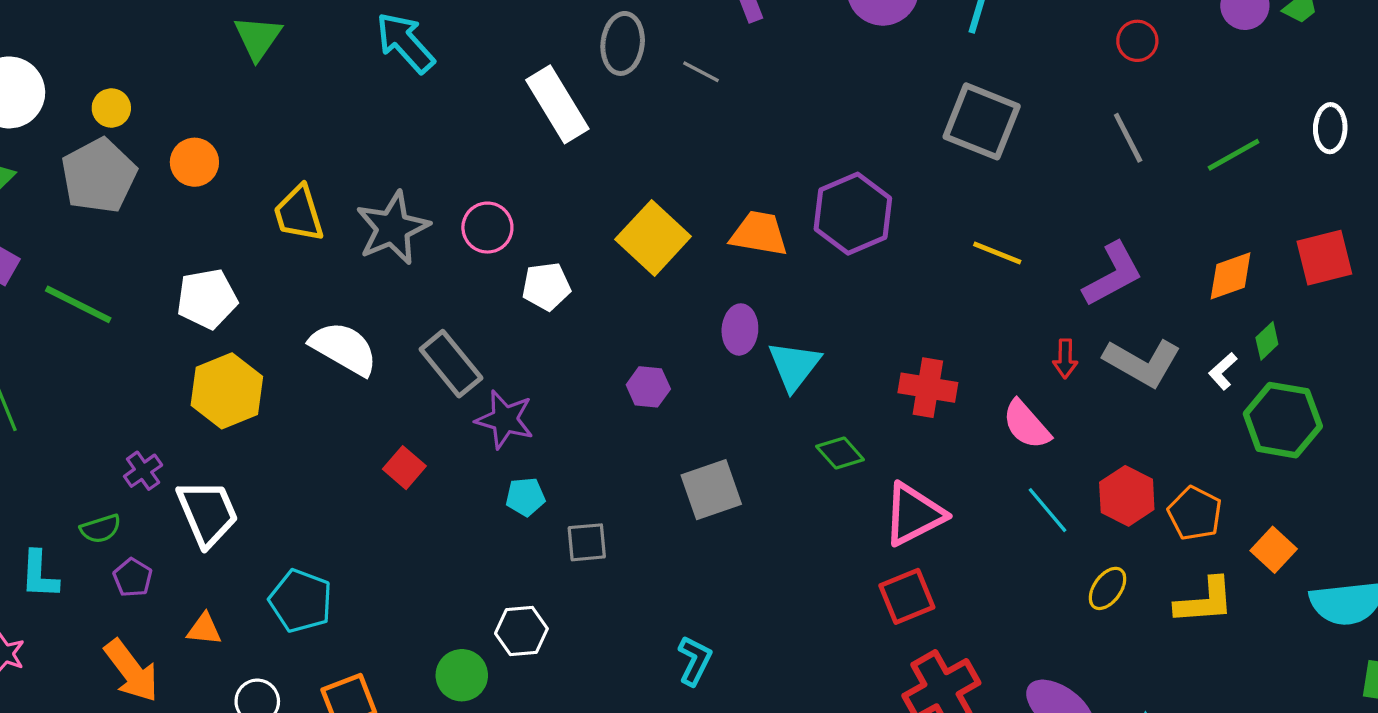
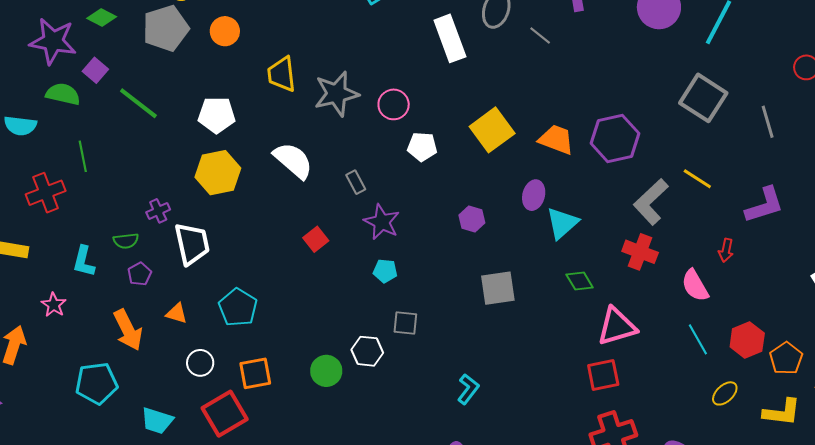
gray line: (1128, 138) -> (768, 122), moved
gray L-shape: (1142, 363) -> (651, 202), moved, turned 96
gray rectangle: (451, 364) -> (356, 182), size x0.6
gray square: (587, 542) -> (405, 323), moved

